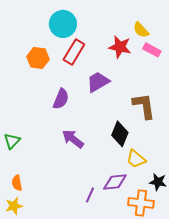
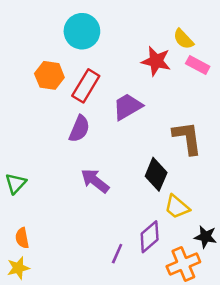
red rectangle: (74, 52) -> (86, 86), moved
purple diamond: (115, 182) -> (150, 237), turned -35
orange cross: (141, 203) -> (183, 264), turned -30

